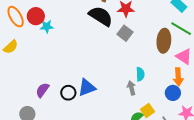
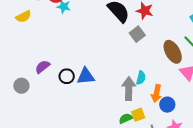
brown ellipse: (164, 41) -> (173, 52), turned -50
orange arrow: (178, 77) -> (156, 93), moved
gray arrow: (131, 88) -> (129, 89), size x1.6

